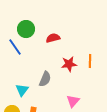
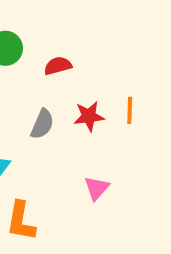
gray semicircle: (45, 79) -> (42, 124), moved

